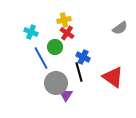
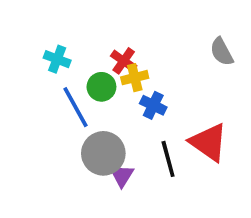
yellow cross: (64, 20) -> (135, 78), moved
gray semicircle: (120, 28) -> (222, 52), turned 98
black line: (79, 72) -> (168, 159), moved

